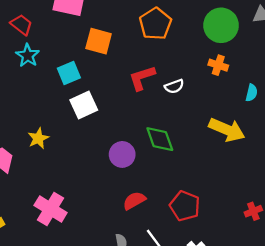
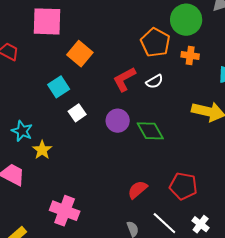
orange pentagon: (155, 24) -> (155, 42), moved
orange square: (99, 41) -> (80, 54), turned 35
cyan star: (28, 56) -> (22, 131), moved
white square: (84, 105) -> (77, 113), size x0.7
purple circle: (122, 154) -> (118, 121), moved

